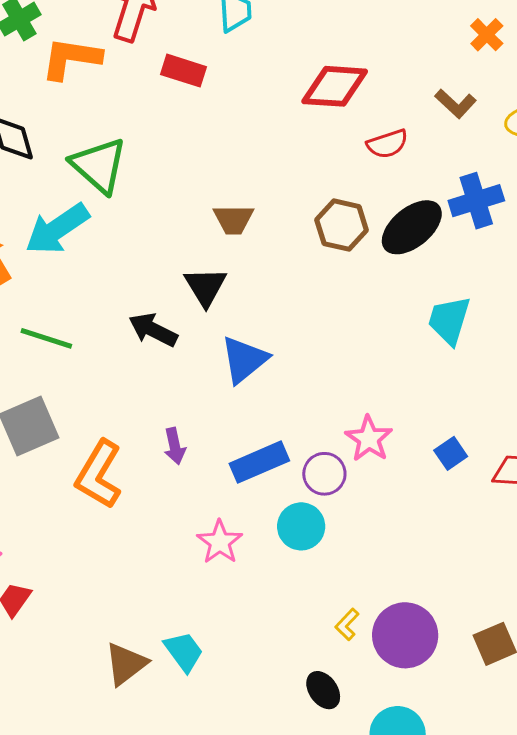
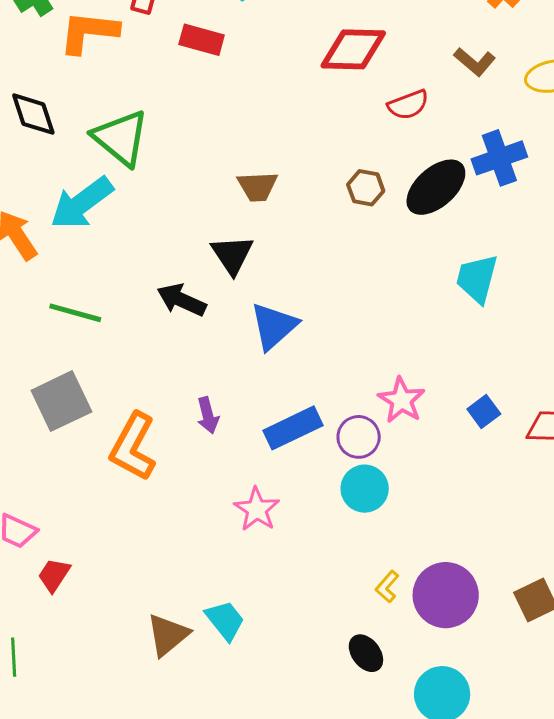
brown hexagon: (342, 225) -> (366, 188), size x0.7
cyan circle: (301, 526) -> (365, 489), moved

